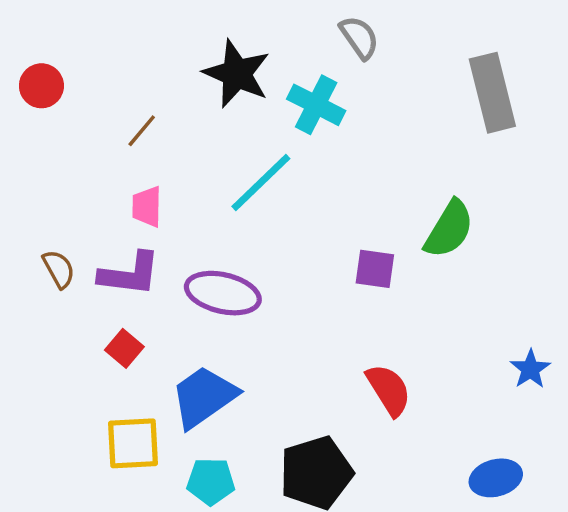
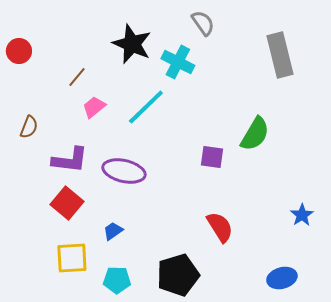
pink trapezoid: (147, 207) -> (94, 107), moved, turned 50
brown semicircle: (59, 269) -> (29, 127), moved, turned 50
red square: (124, 348) -> (67, 203), size x1.5
blue trapezoid: (204, 397) -> (113, 231), size x0.5

